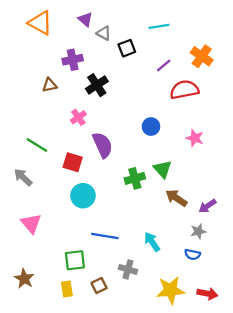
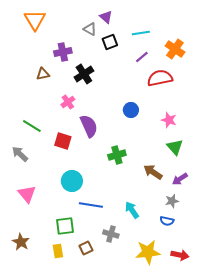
purple triangle: (85, 19) -> (106, 17), moved
orange triangle: (40, 23) -> (35, 20), turned 30
cyan line: (159, 26) -> (141, 33), moved
green triangle: (162, 169) -> (175, 147), moved
cyan circle: (83, 196) -> (72, 181), moved

